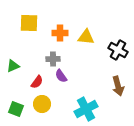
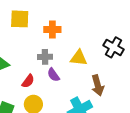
yellow triangle: (86, 37) -> (79, 58), moved
brown arrow: (118, 86) -> (98, 85), moved

